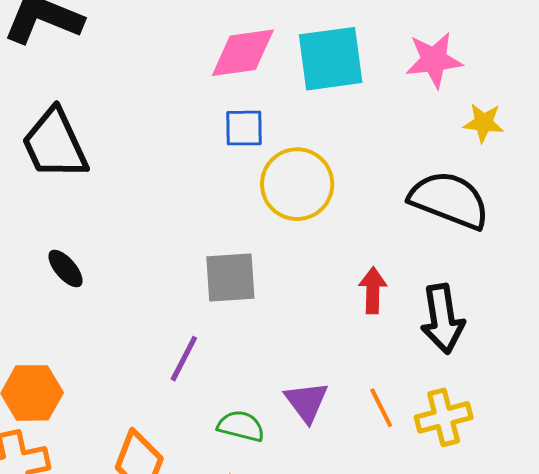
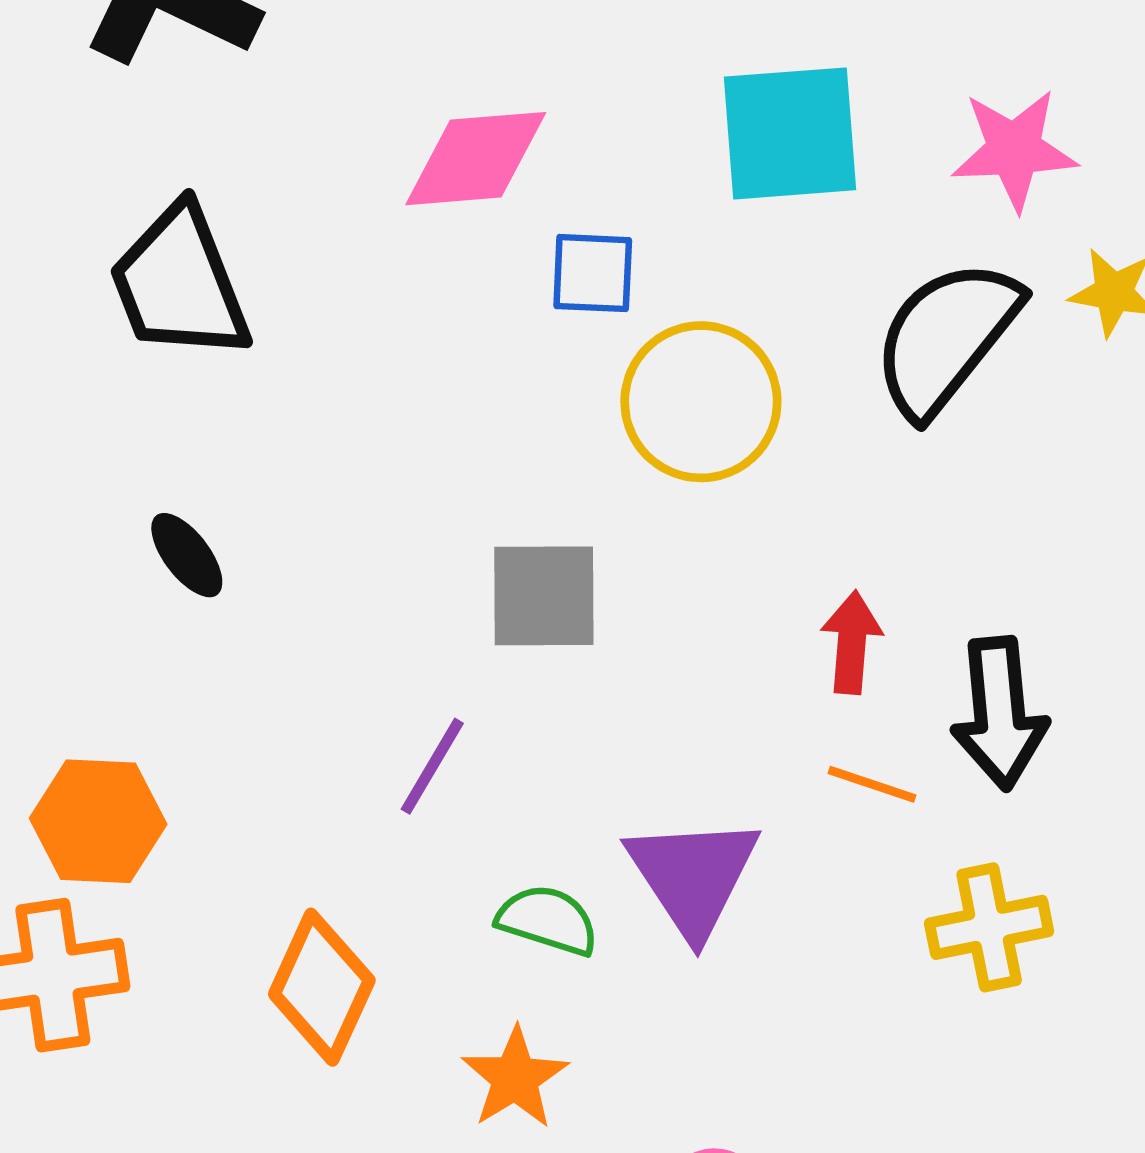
pink diamond: (243, 53) -> (476, 159), moved
black semicircle: (449, 200) -> (946, 338), moved, turned -76
purple triangle: (306, 402) -> (693, 876), size x1.4
orange line: (381, 408) -> (872, 784), moved, turned -48

